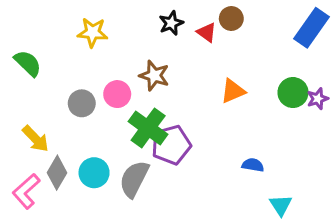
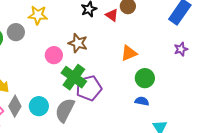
green circle: (293, 93) -> (145, 78), moved
purple star: (318, 99) -> (181, 49), moved
gray circle: (82, 103) -> (16, 32), moved

